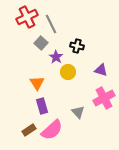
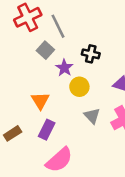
purple rectangle: (42, 106) -> (47, 130), turned 42
gray triangle: (78, 112) -> (92, 116), moved
brown rectangle: (29, 130) -> (13, 133), moved

